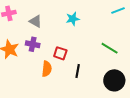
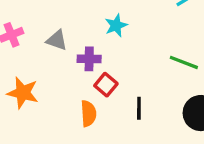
purple cross: (33, 44) -> (89, 59), moved
red square: (60, 53) -> (106, 85), turned 32

